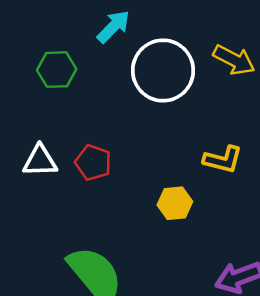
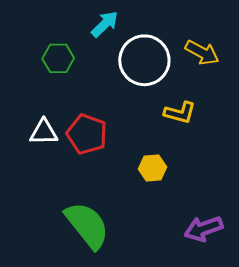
yellow L-shape: (223, 160) -> (180, 113), moved
red pentagon: (93, 163) -> (87, 134), size x1.4

